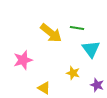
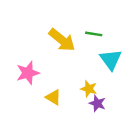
purple star: (97, 85) -> (97, 103), moved
yellow triangle: (44, 88) -> (53, 97), moved

